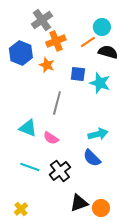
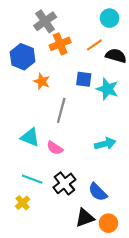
cyan circle: (102, 27) -> (110, 18), moved
orange star: (47, 65) -> (42, 81), moved
blue semicircle: (92, 158) -> (98, 192), moved
yellow cross: (21, 209) -> (23, 203), moved

